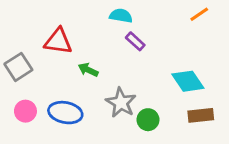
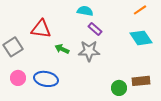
cyan diamond: (188, 81) -> (141, 38), moved
gray star: (121, 103) -> (89, 51), moved, turned -30
green circle: (148, 120) -> (119, 88), moved

